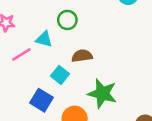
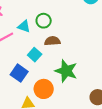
green circle: (67, 20) -> (44, 21), moved

